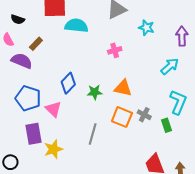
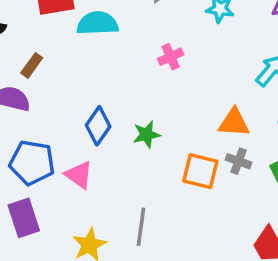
orange triangle: (123, 88) -> (234, 123), moved
purple rectangle: (34, 134) -> (24, 218), moved
gray line: (93, 134) -> (141, 227), moved

